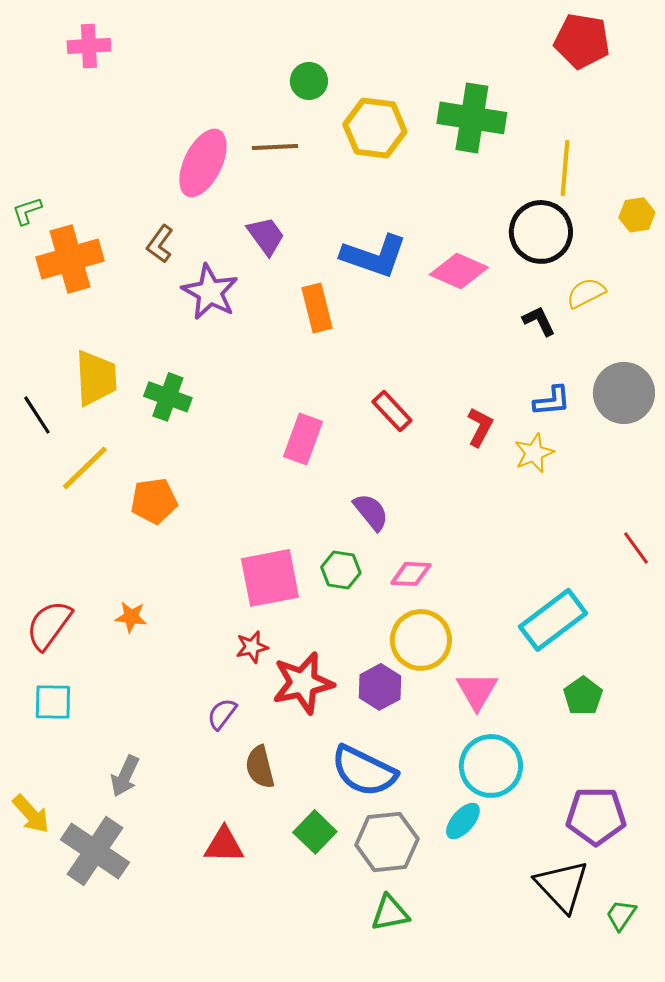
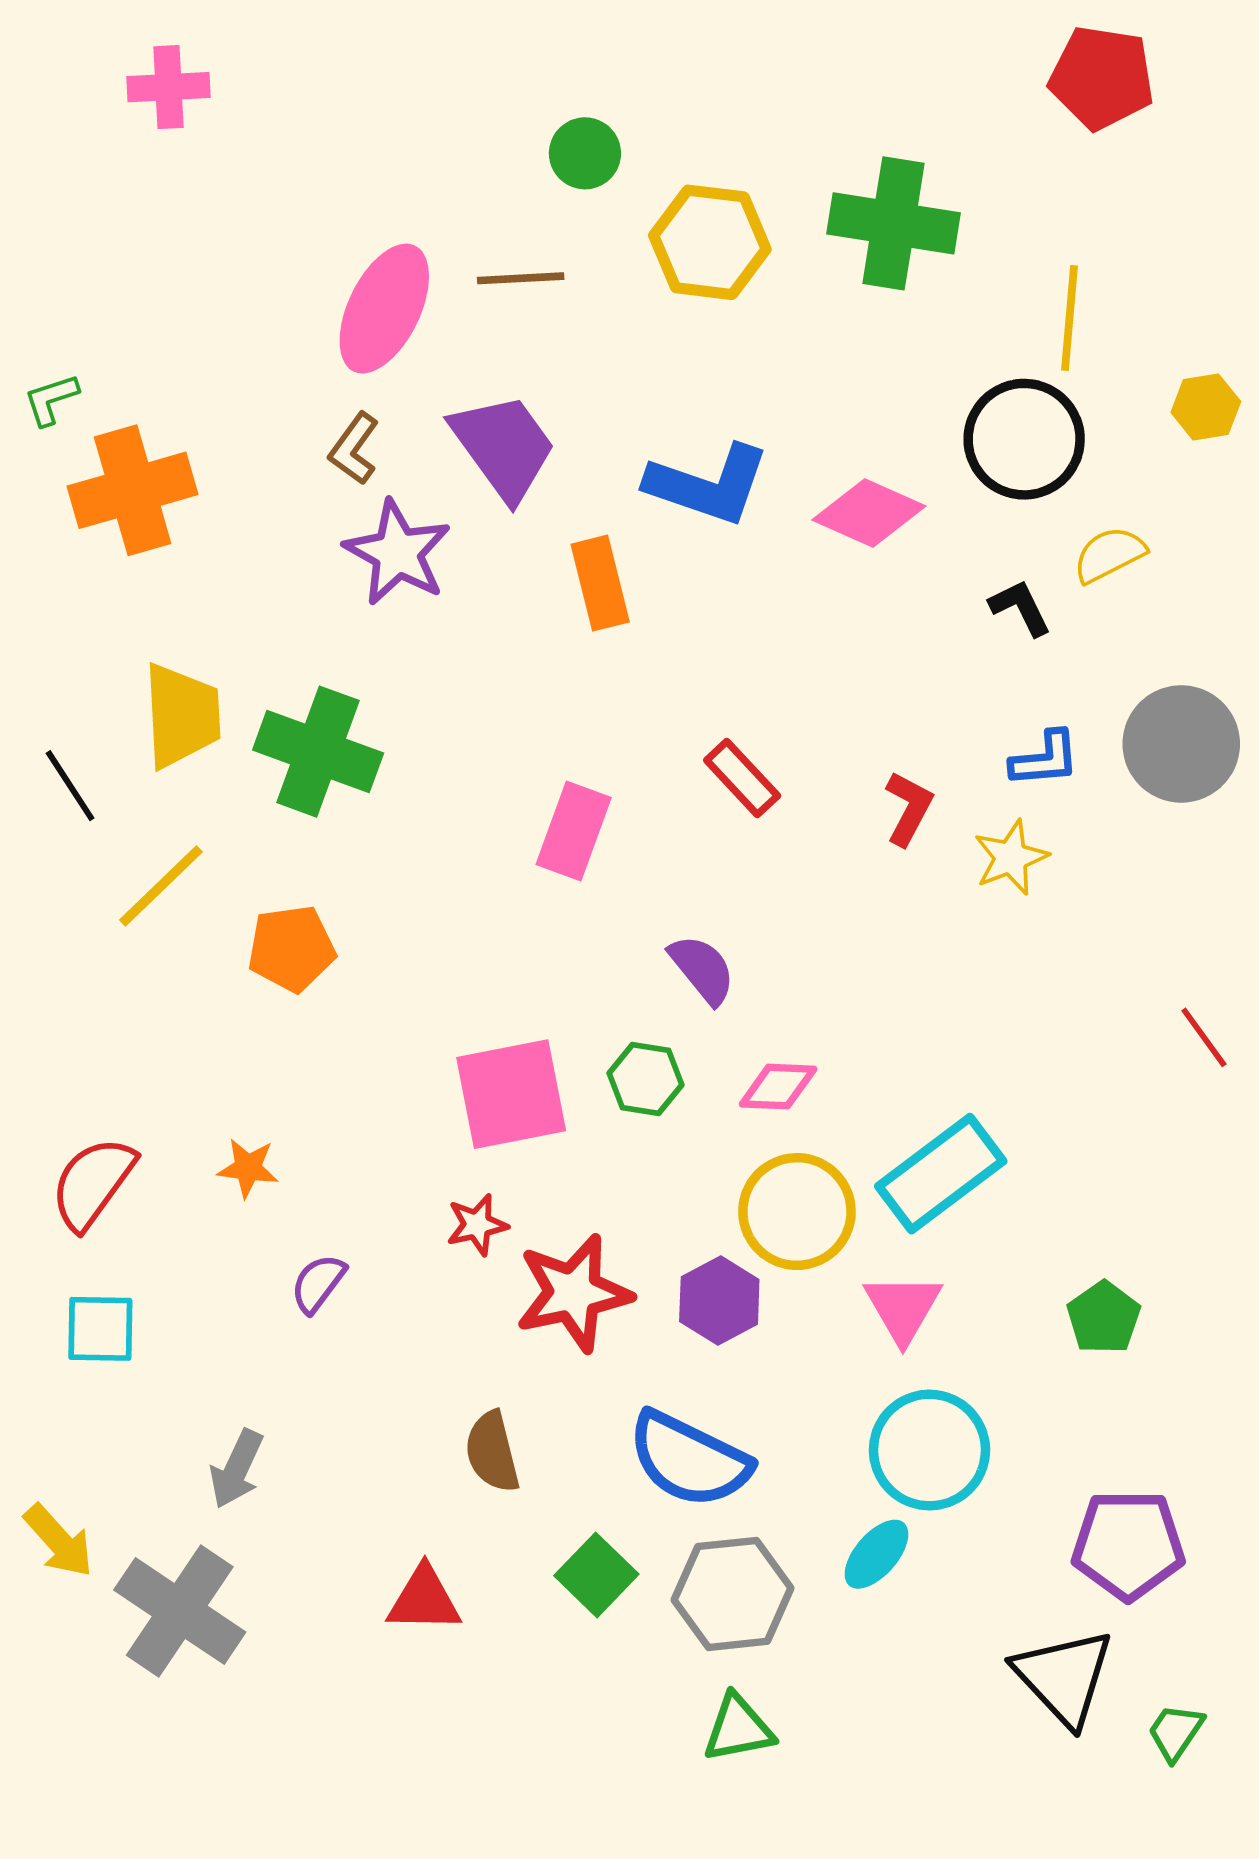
purple trapezoid: (266, 236) -> (504, 447), size x1.5
brown L-shape: (160, 244) -> (354, 449), moved
green cross: (168, 397) -> (318, 752), size x1.4
cyan rectangle: (553, 620) -> (941, 1174), moved
purple semicircle: (222, 714) -> (318, 1283), moved

